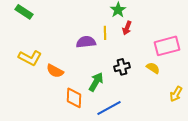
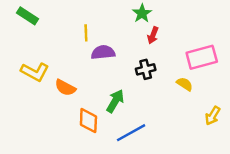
yellow line: (105, 33) -> (86, 33), moved
black cross: (122, 67) -> (146, 69), moved

